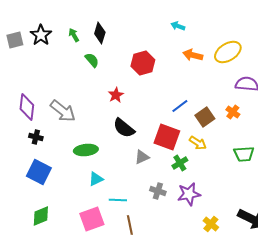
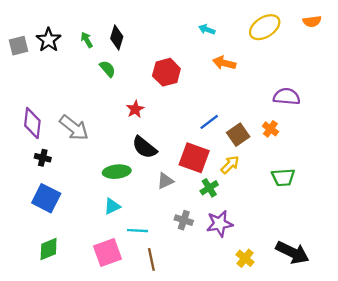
yellow ellipse: (228, 52) -> (265, 27), moved
yellow arrow: (198, 143) -> (230, 165), turned -78
green ellipse: (86, 150) -> (117, 172), moved

